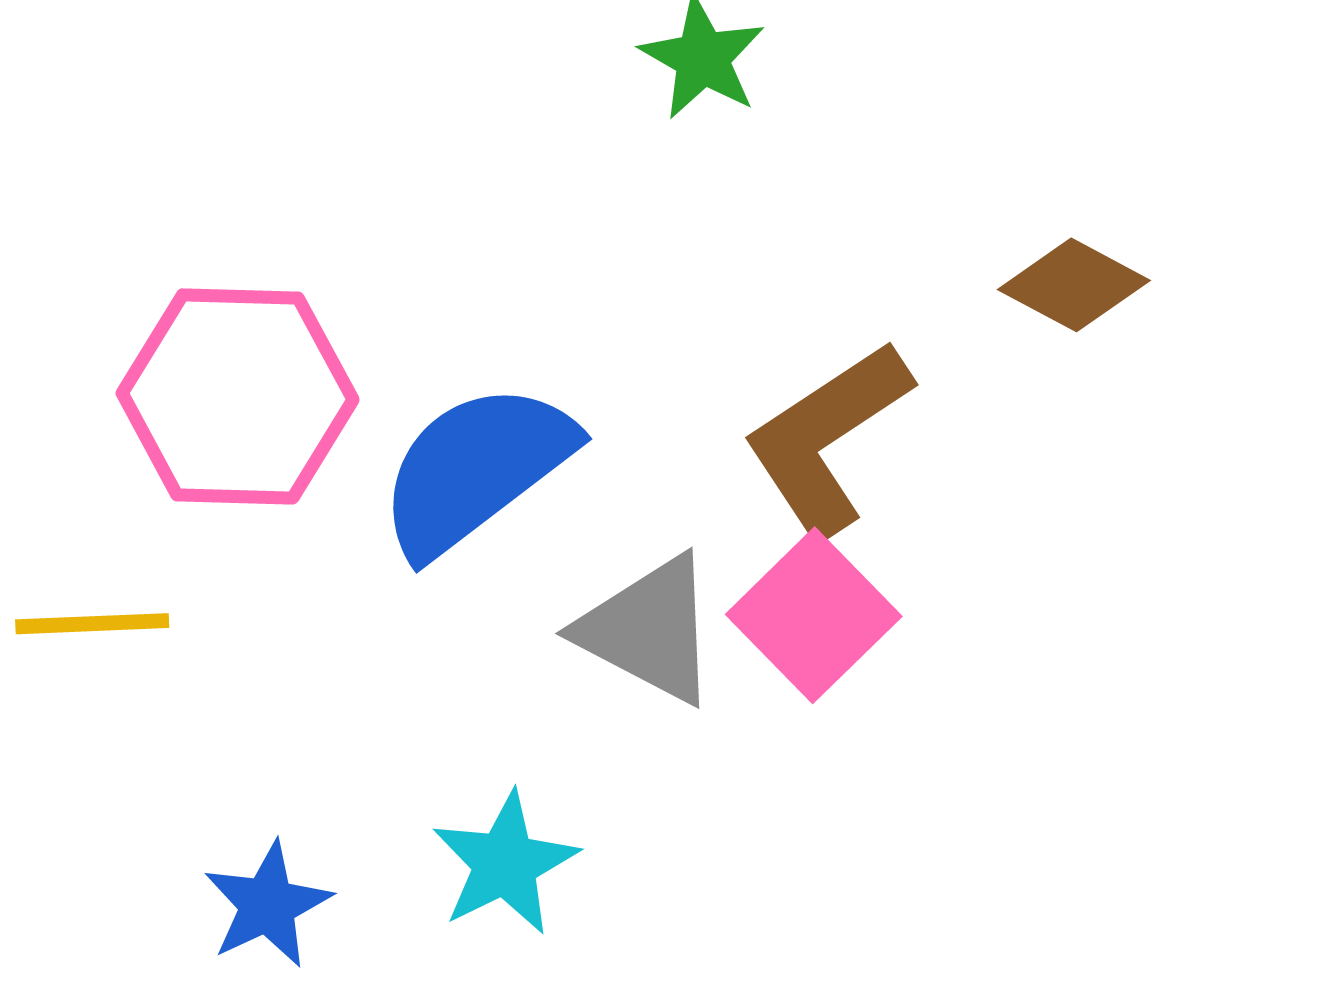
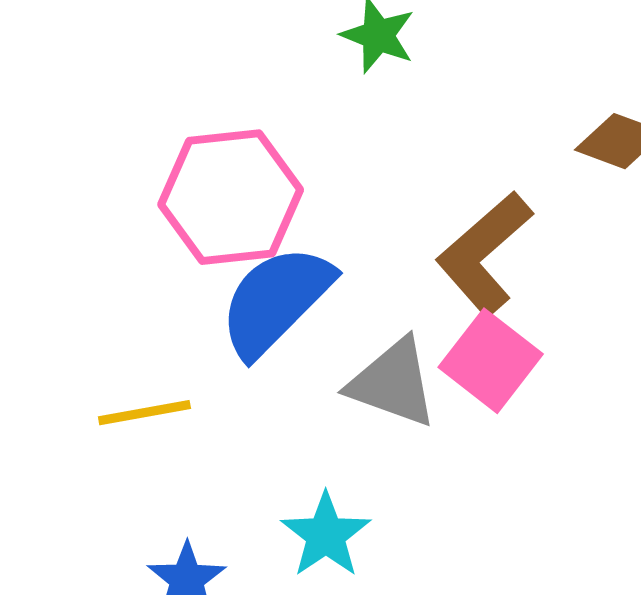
pink hexagon: (238, 396) -> (231, 197), moved
yellow line: (92, 624) -> (144, 413), moved

